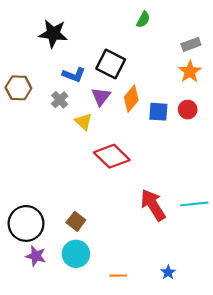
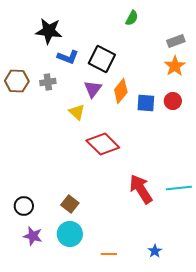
blue L-shape: (74, 75) -> (68, 57), moved
gray cross: (60, 100) -> (48, 82), moved, turned 35
black circle: (26, 223) -> (24, 206), size x0.6

